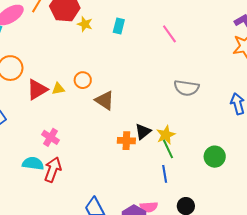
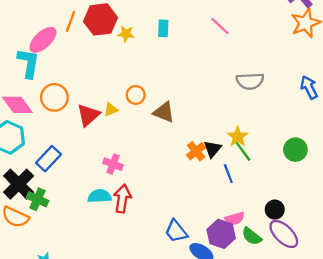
black triangle: (143, 132) -> (213, 149), moved
orange cross: (126, 141) -> (196, 151), turned -30
blue line: (165, 174) -> (228, 174), moved

